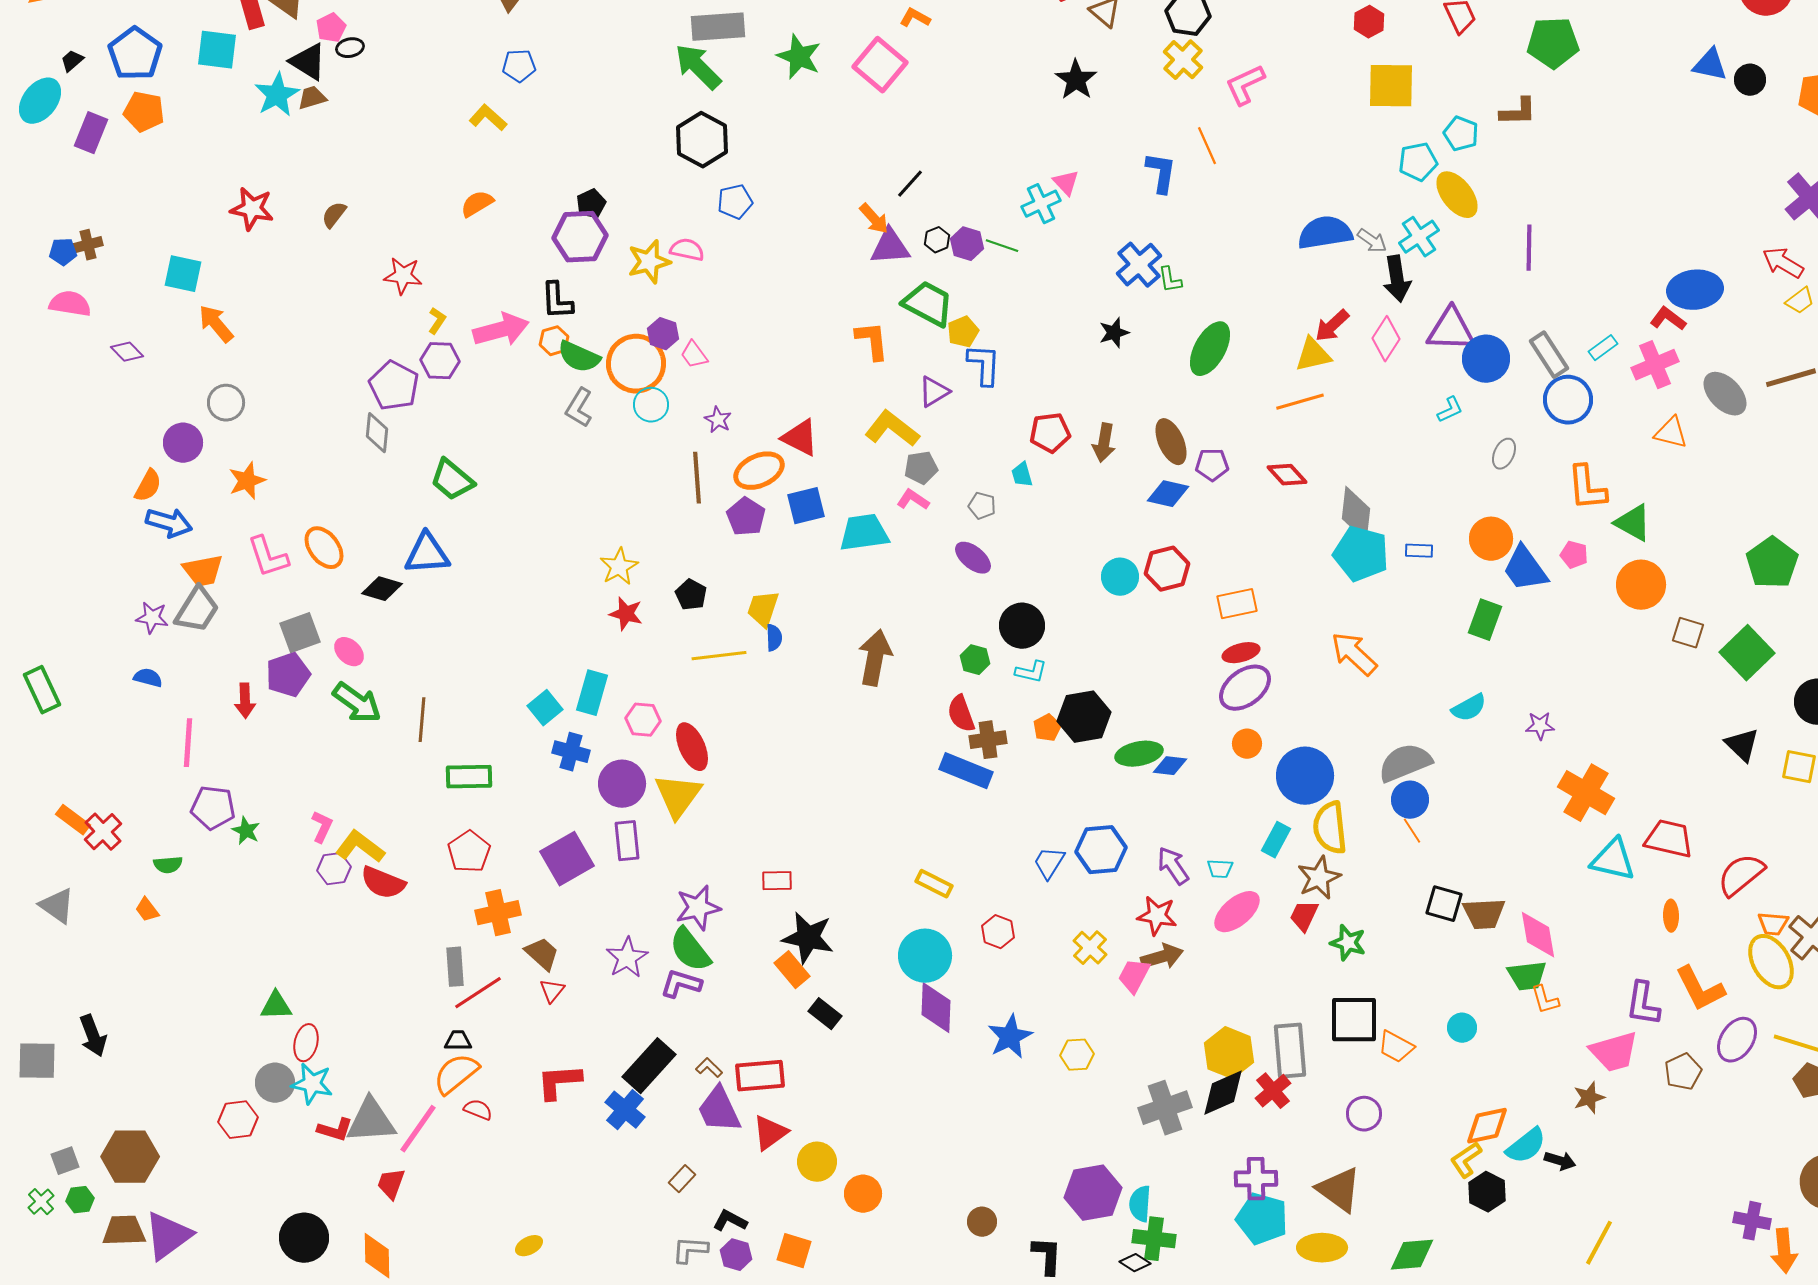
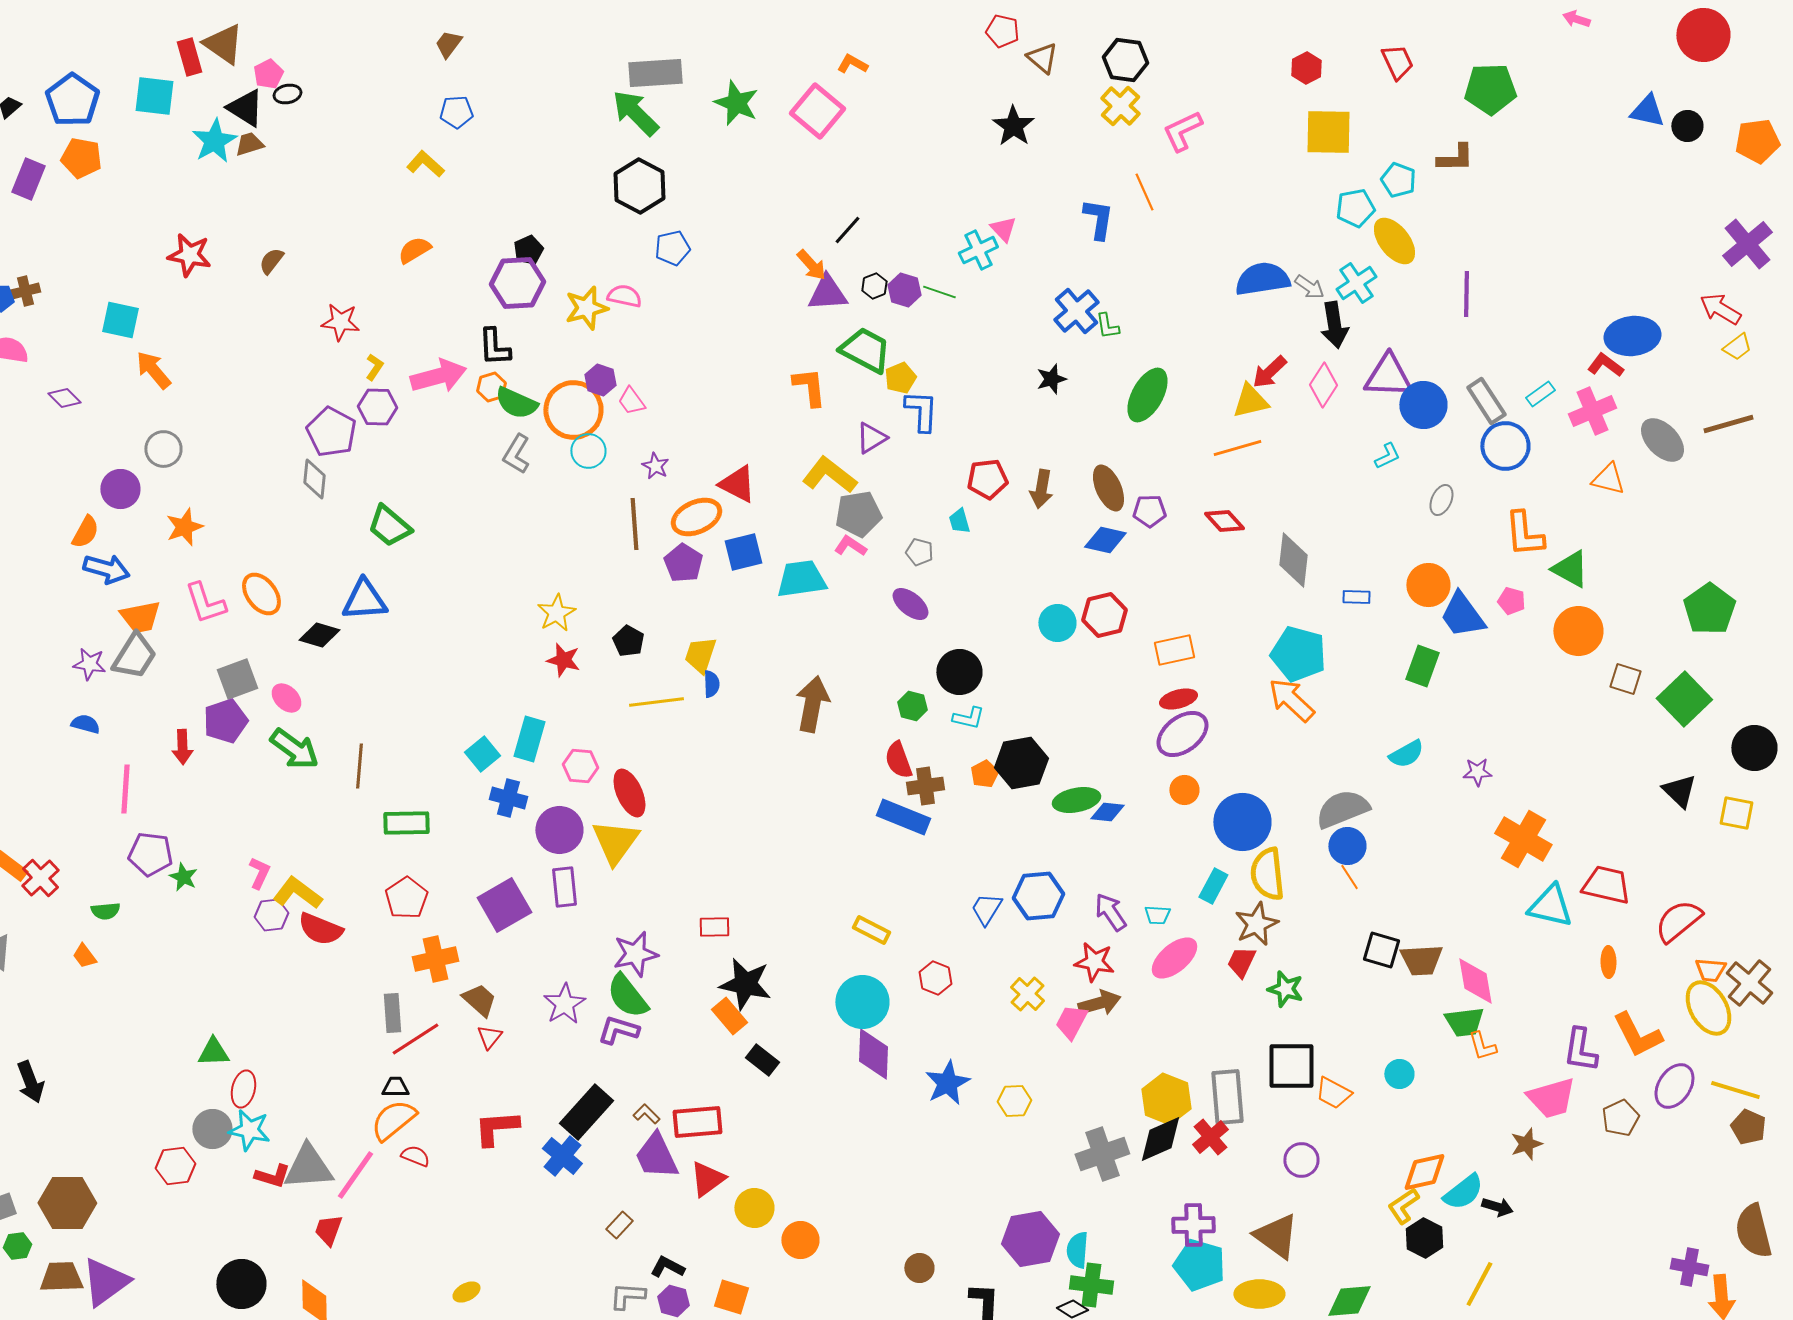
gray pentagon: (921, 468) -> (858, 514), size x1.4
cyan pentagon: (1361, 554) -> (1298, 654), moved
yellow line: (1599, 1243) -> (1479, 1284), moved

